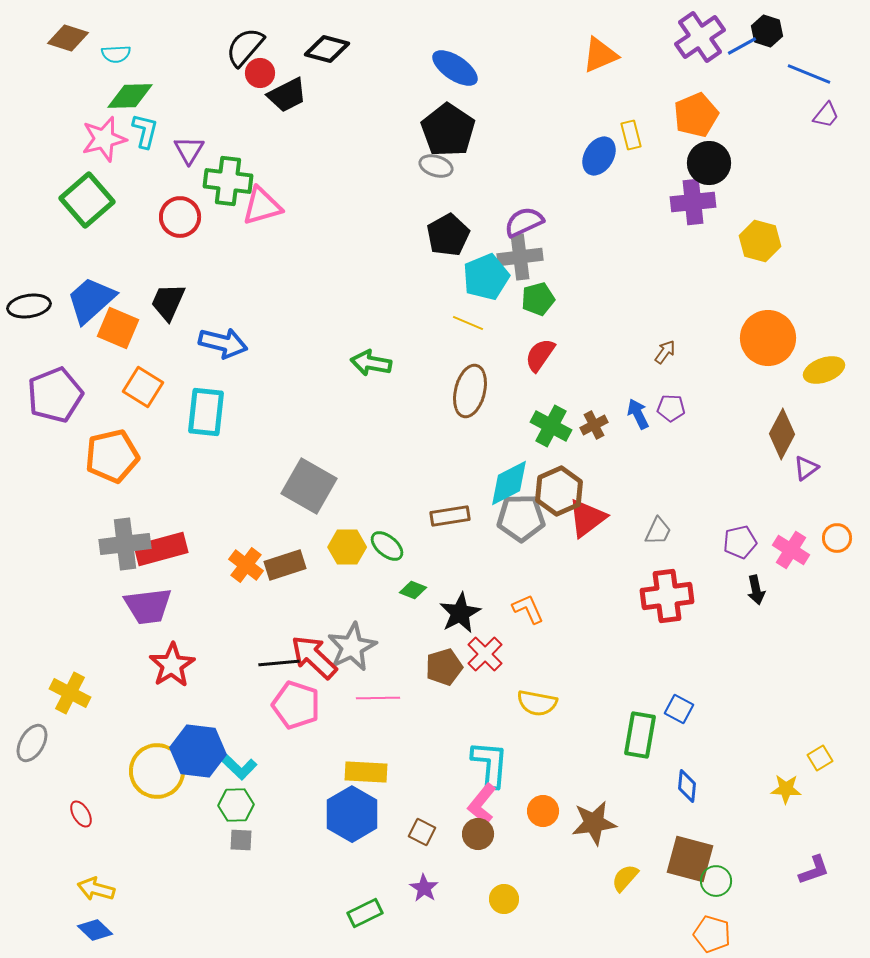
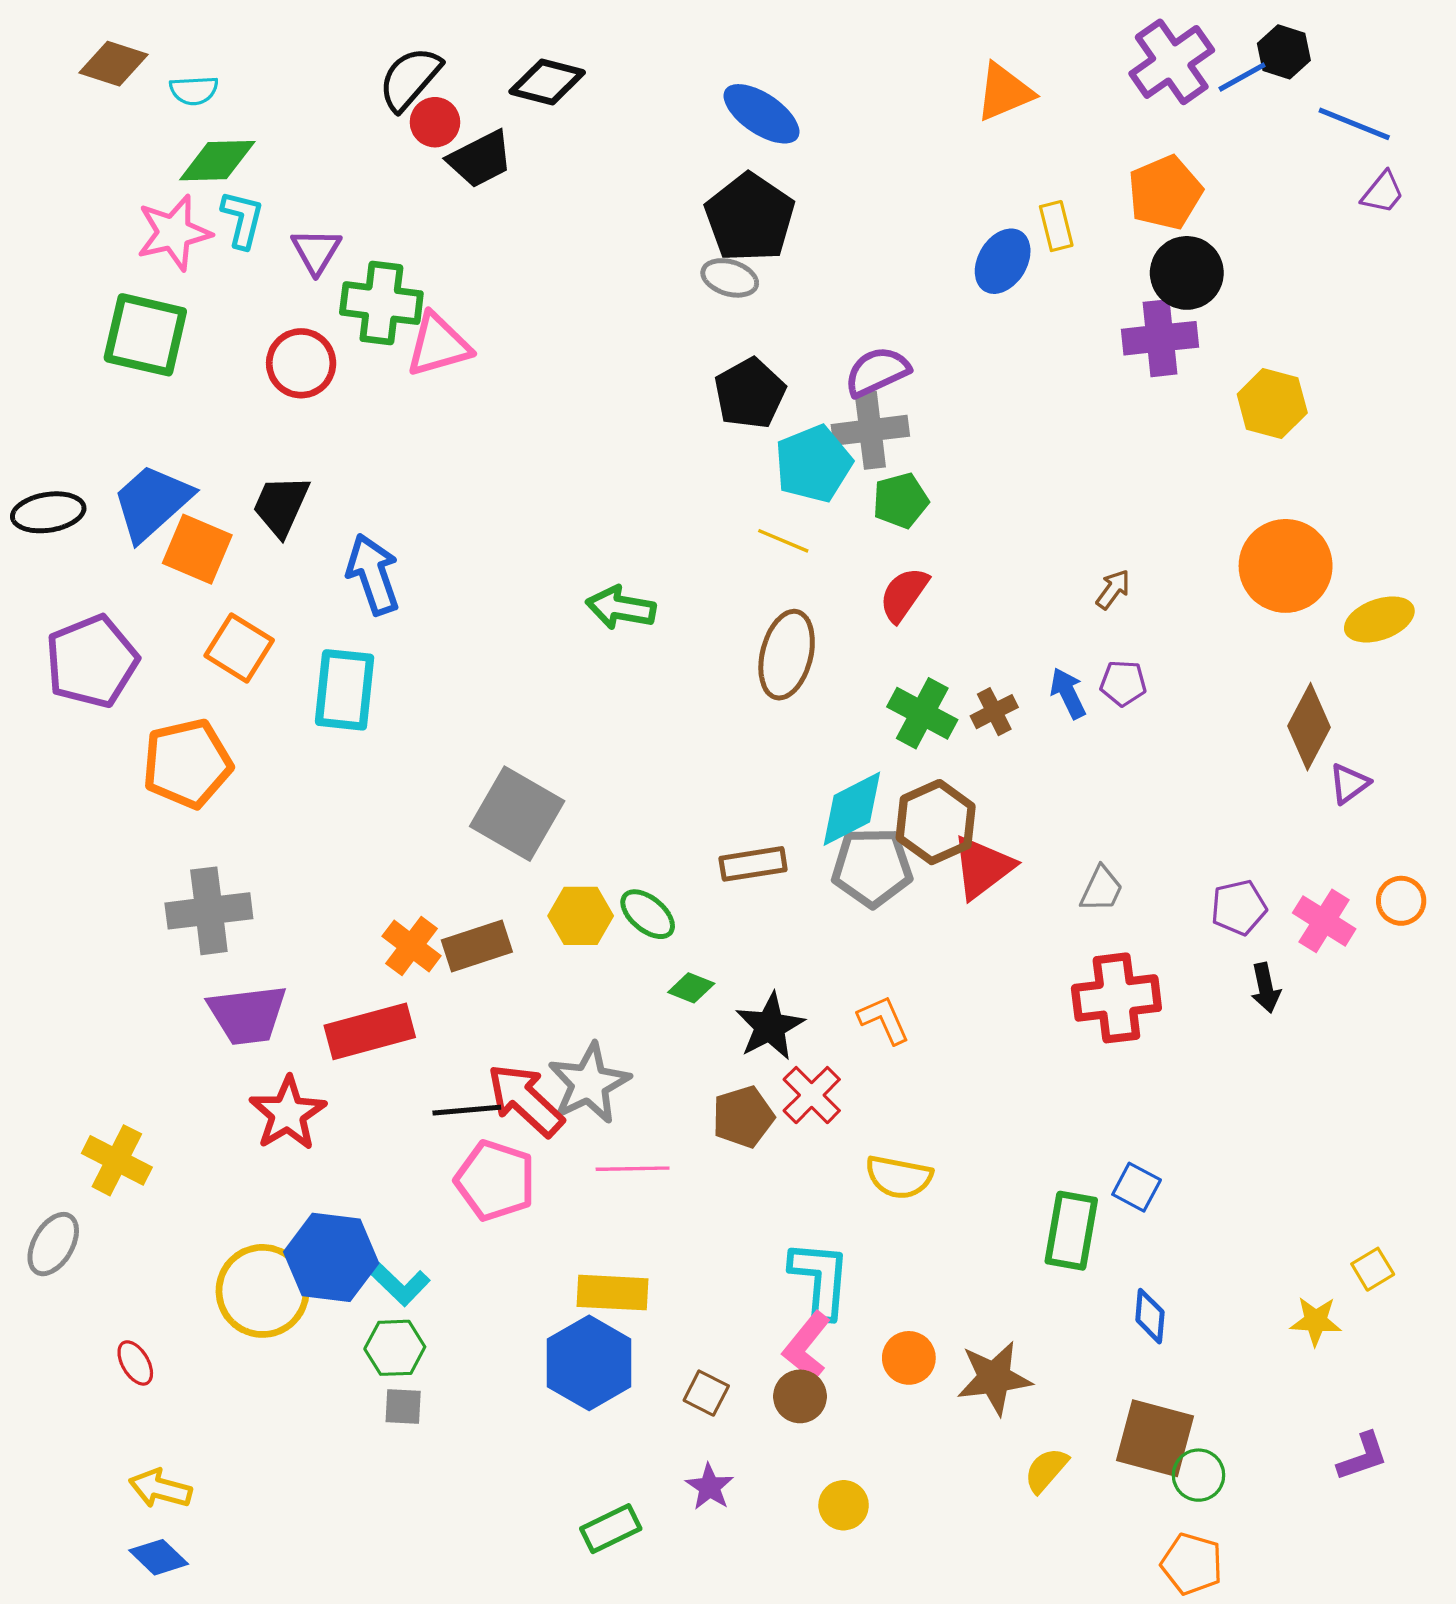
green square: (87, 200) -> (145, 335), turned -36
blue arrow: (223, 343) -> (373, 574), turned -123
red rectangle: (161, 549) -> (370, 1031), moved

